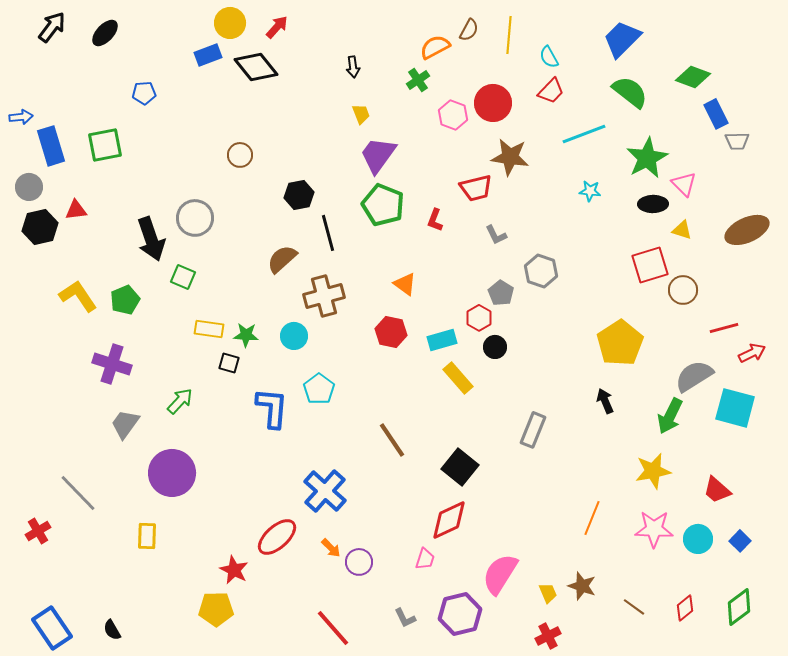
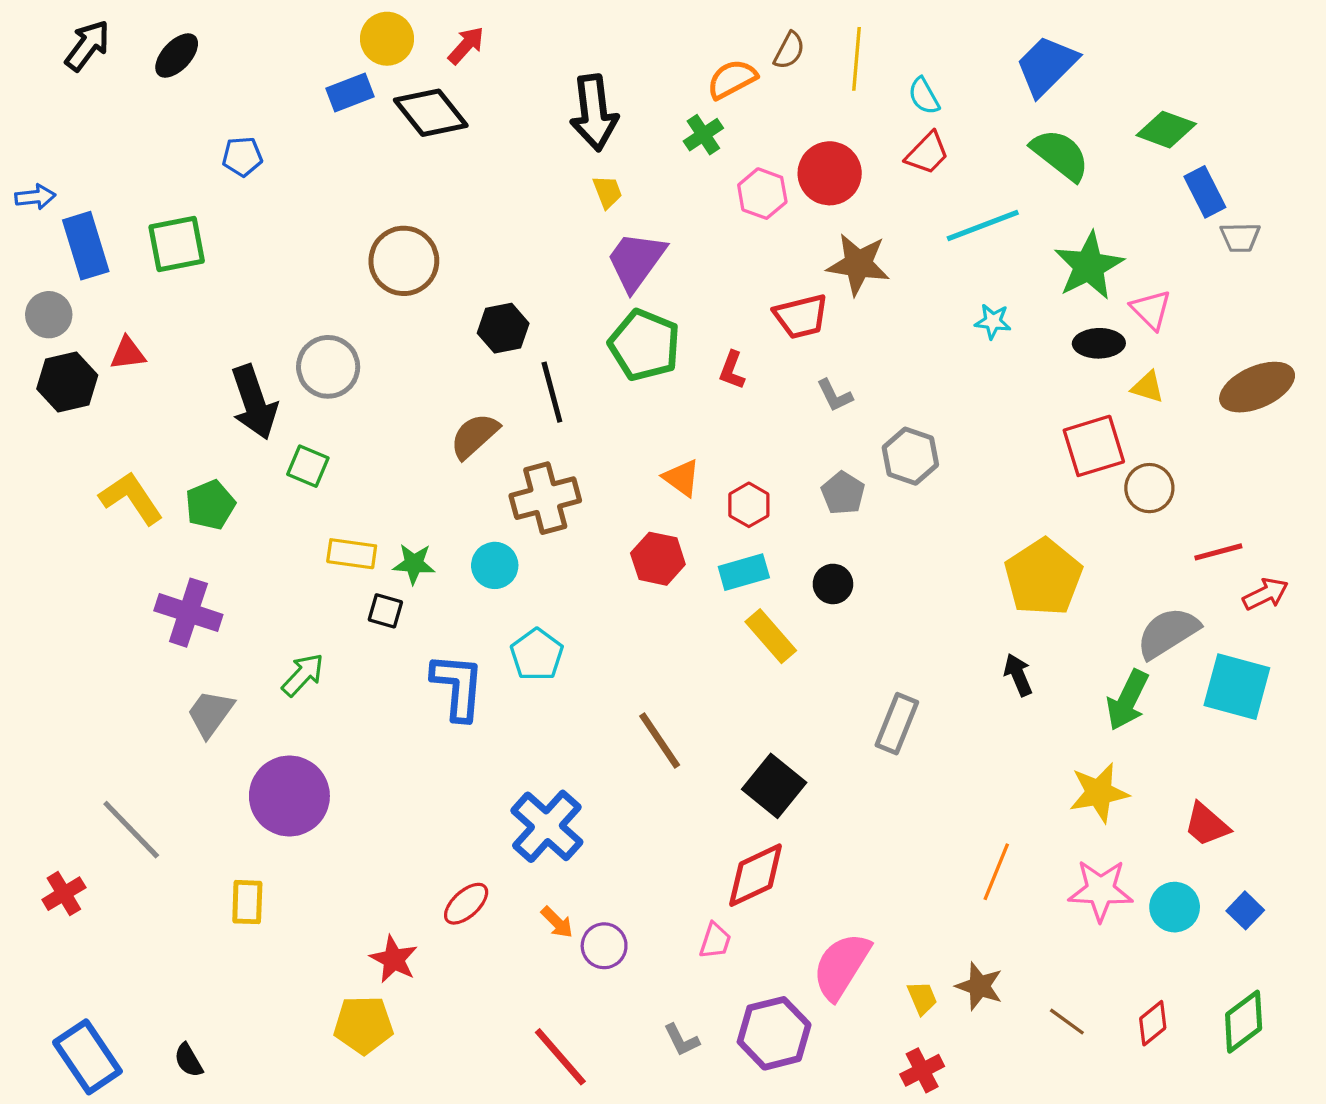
black arrow: (353, 67) -> (594, 113), size x2.0
brown circle: (240, 155) -> (404, 261), size x1.6
red hexagon: (479, 318) -> (749, 505), moved
red ellipse: (277, 537) -> (466, 904), size x0.7

